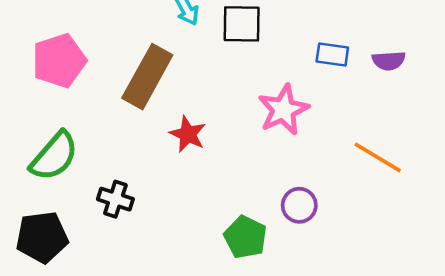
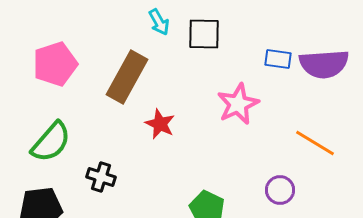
purple semicircle: (389, 61) -> (324, 64), size x1.8
purple circle: (299, 205) -> (280, 190), moved

